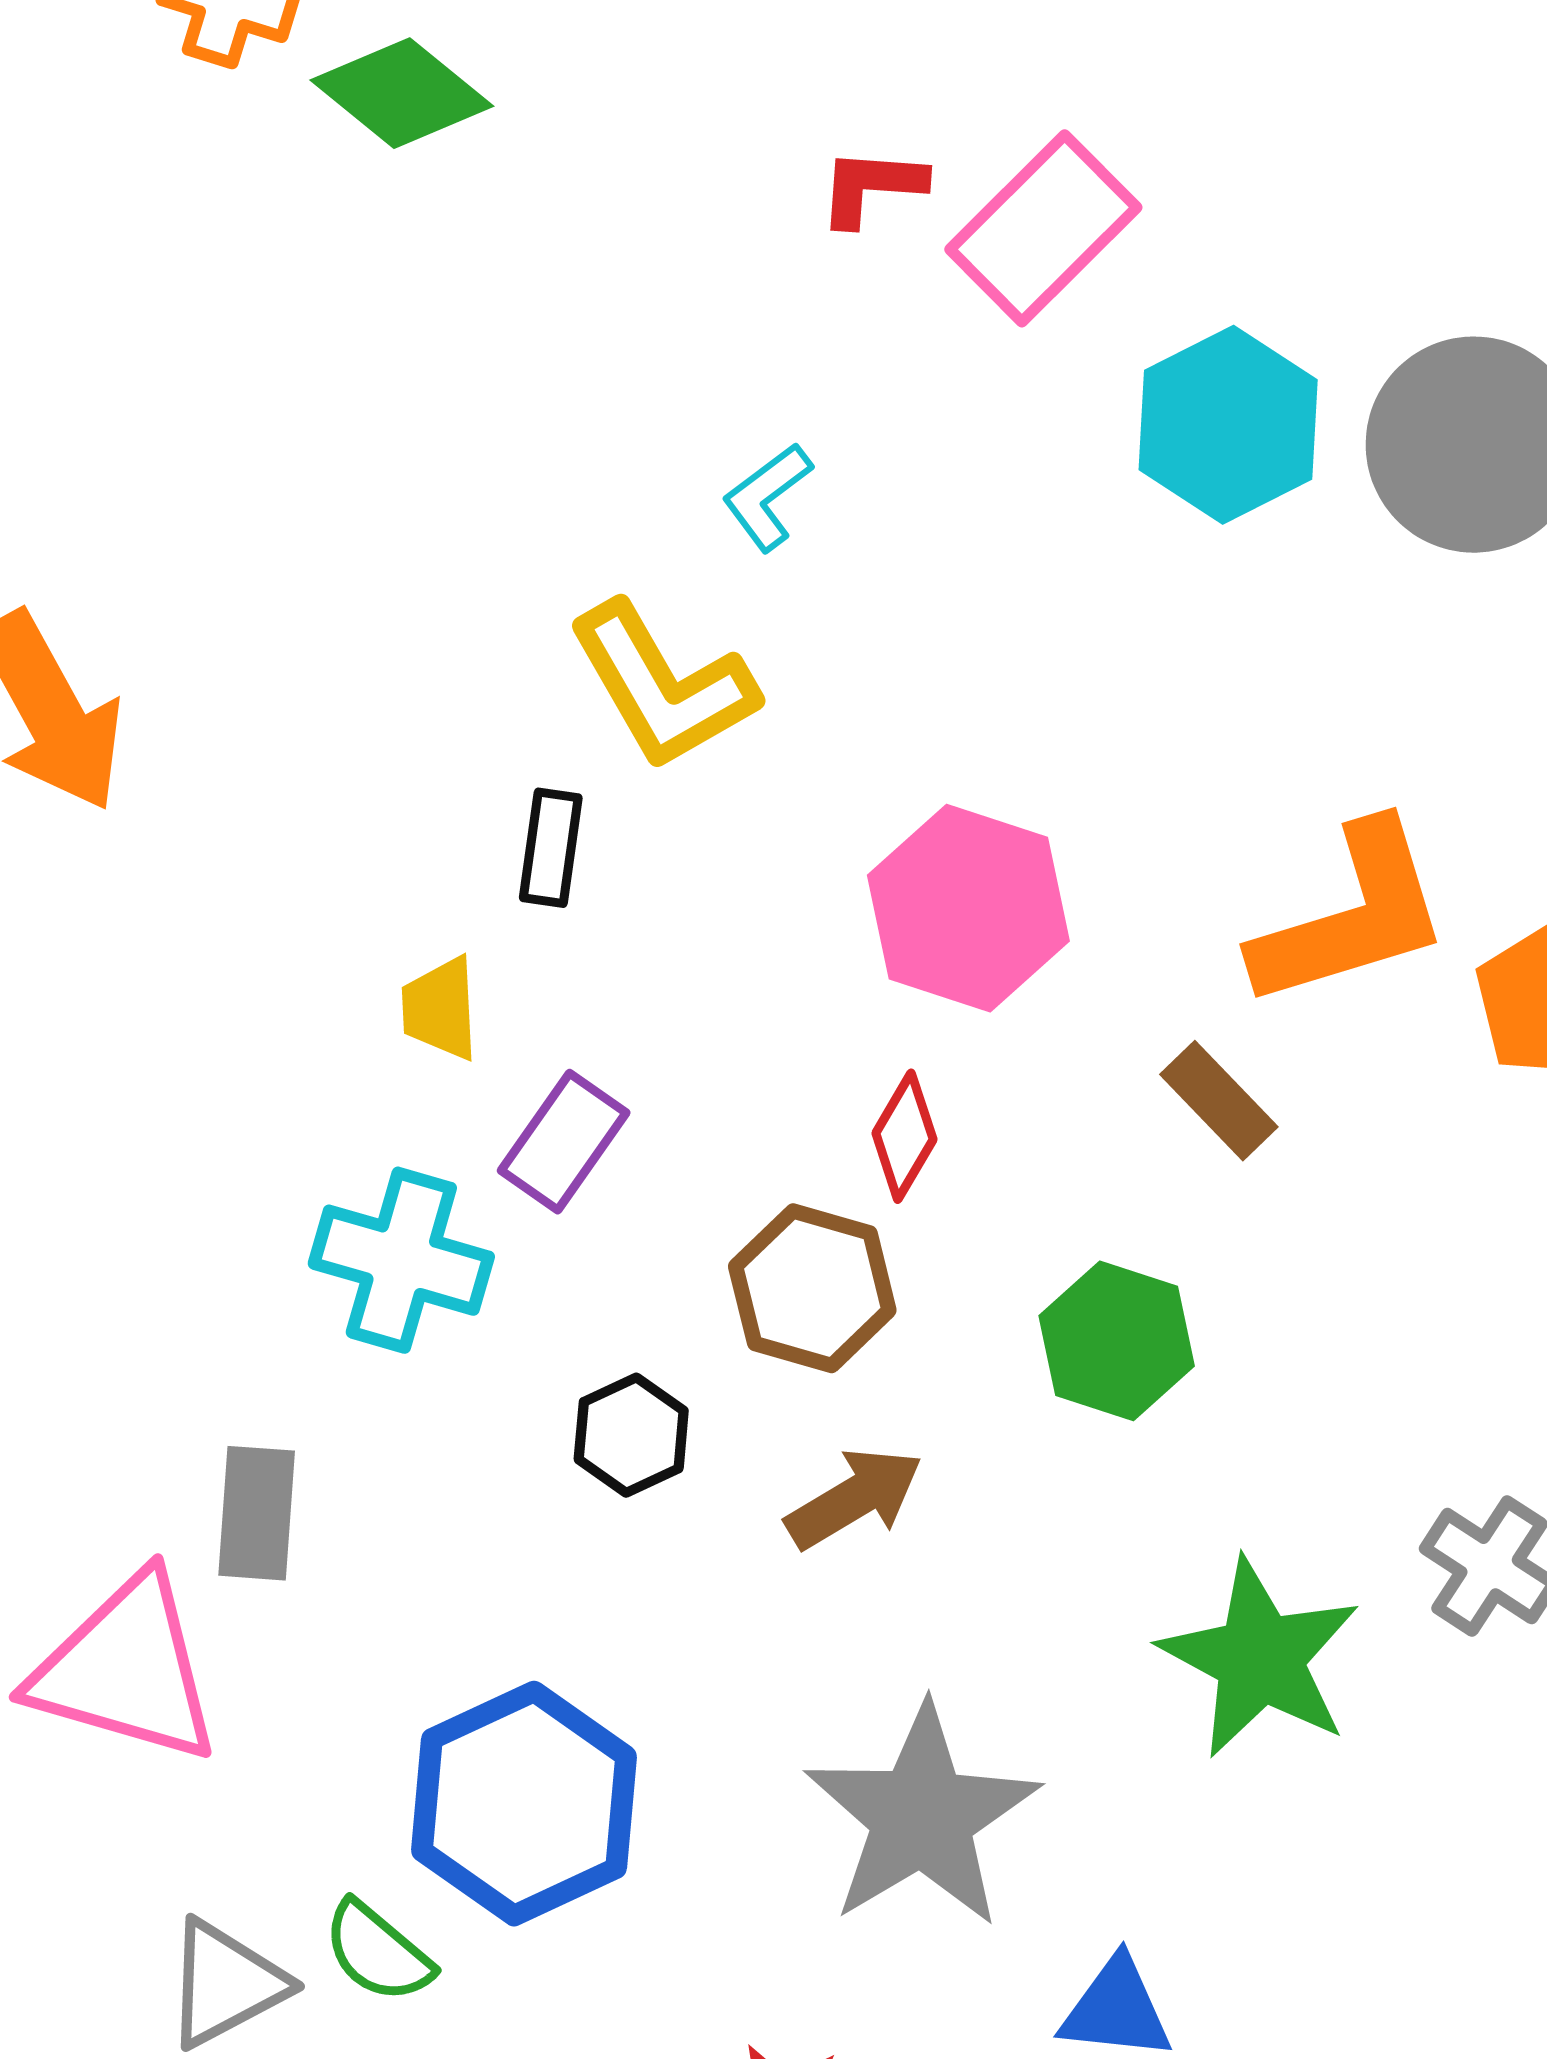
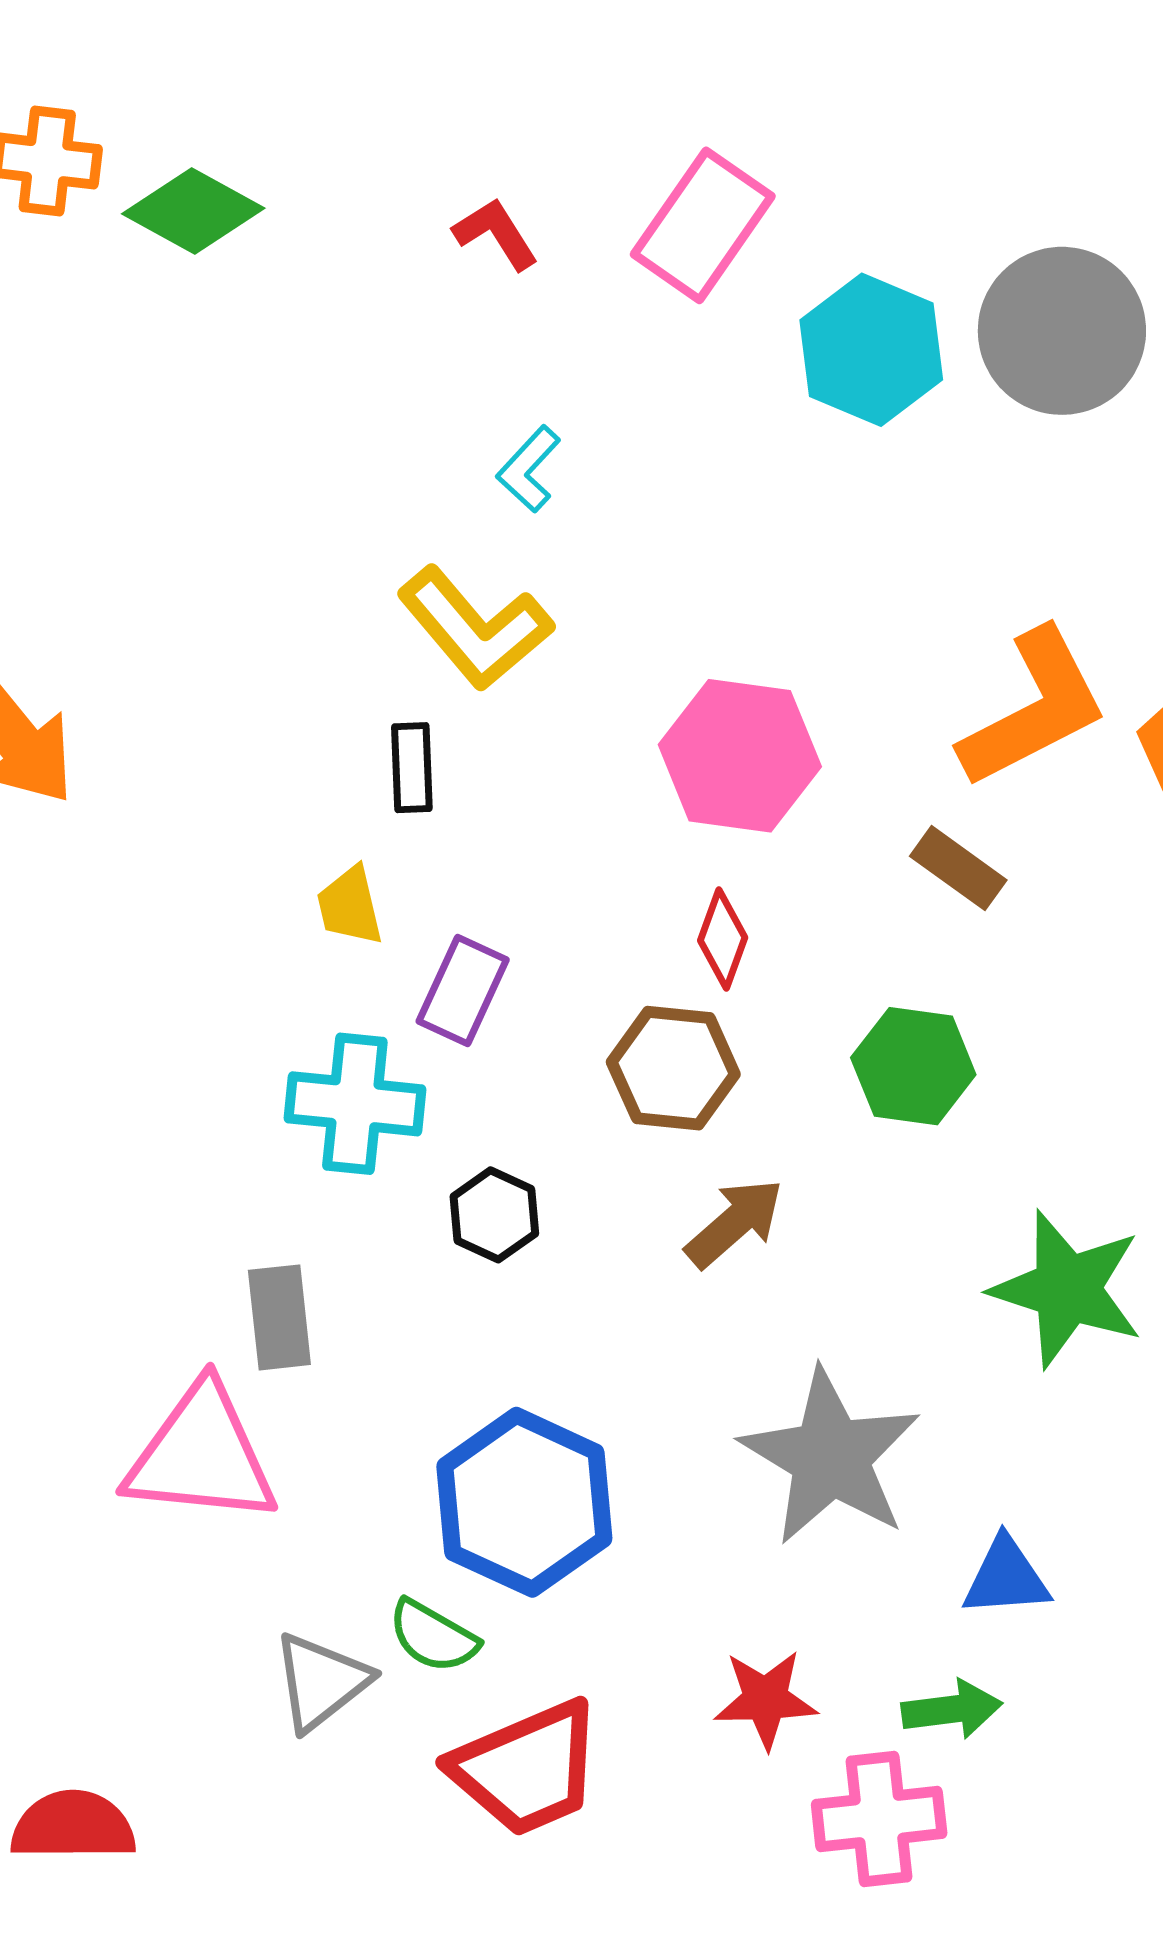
red L-shape: (872, 187) -> (496, 234), moved, turned 64
black hexagon: (631, 1435) -> (494, 1215), moved

